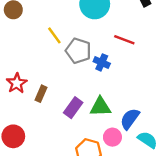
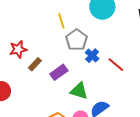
red line: (124, 40) -> (116, 65), moved
purple rectangle: (73, 108) -> (59, 72), moved

